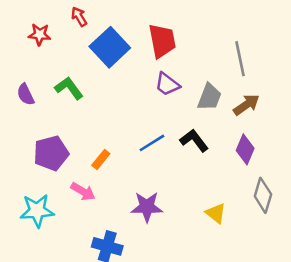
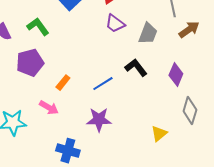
brown arrow: (246, 105) -> (189, 30), moved
blue line: (152, 143) -> (103, 84), moved
purple pentagon: (51, 153) -> (30, 63), moved
yellow triangle: (216, 213) -> (159, 134), moved, turned 42

